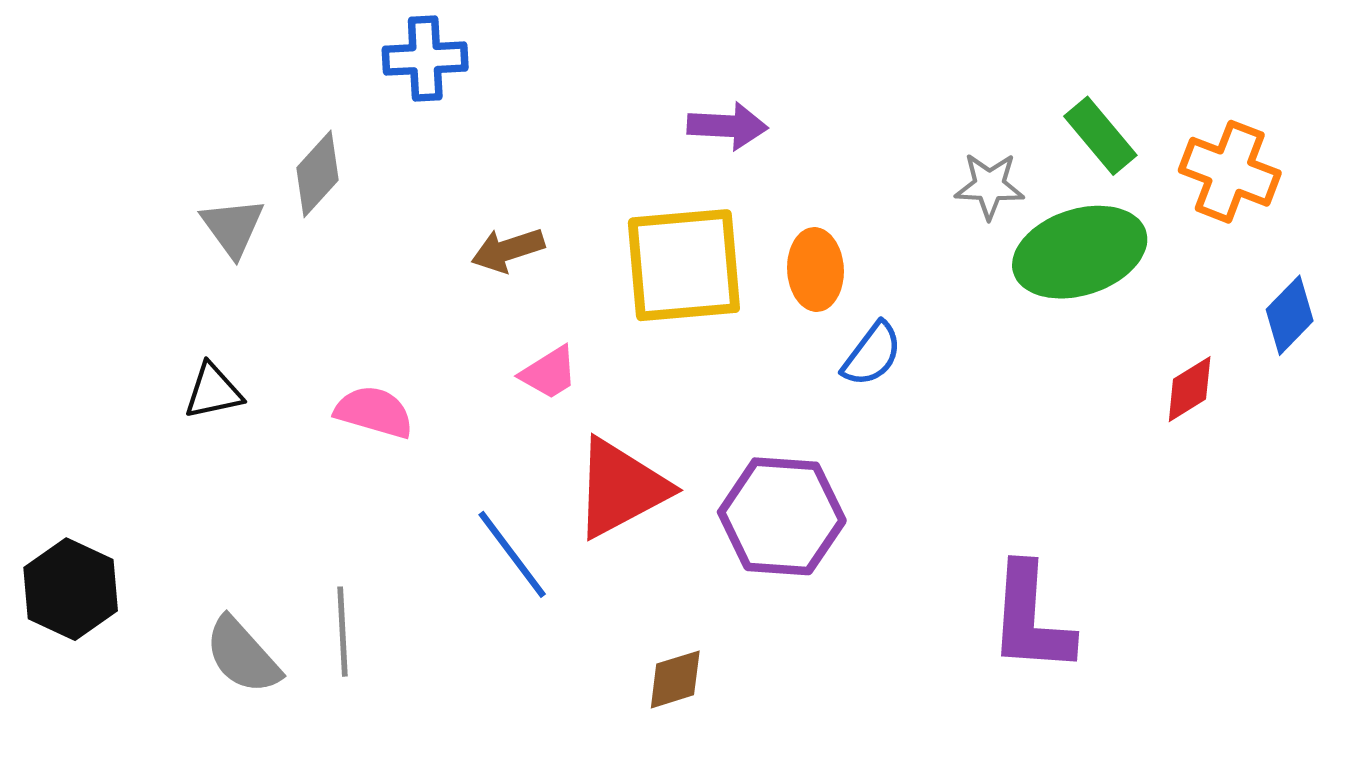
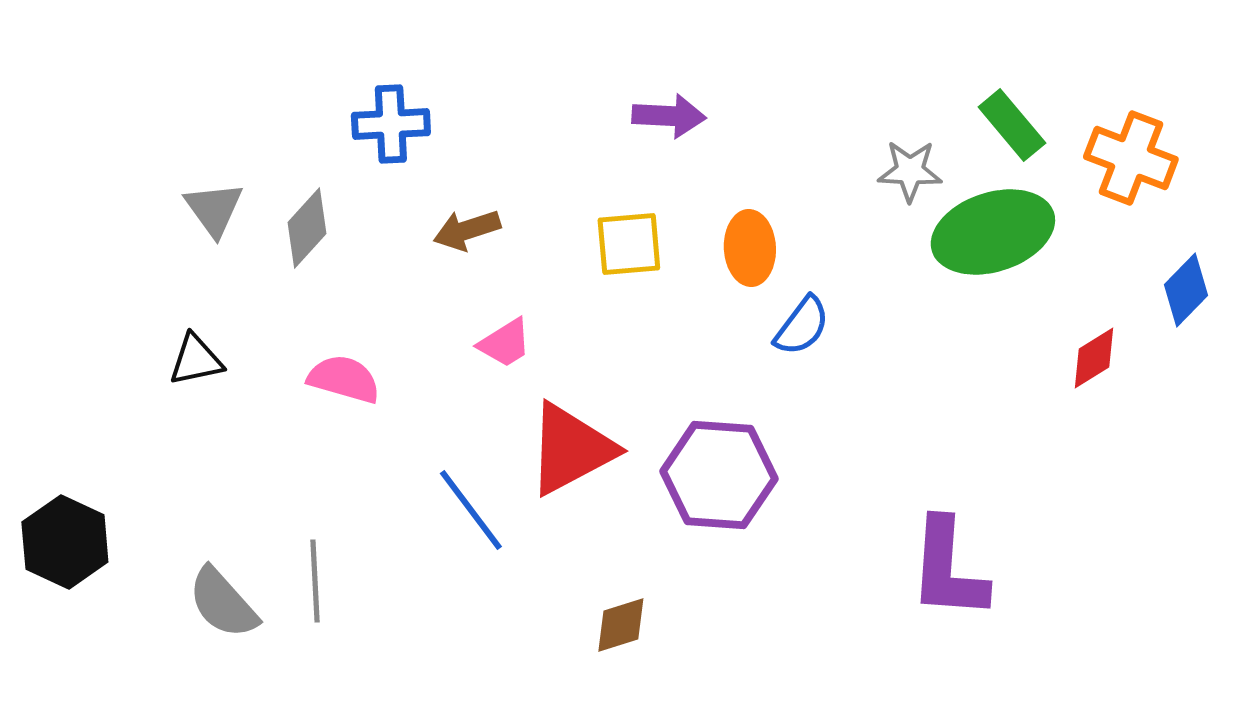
blue cross: (425, 59) -> (391, 124), moved
gray diamond: (317, 174) -> (307, 228), moved
yellow square: (684, 265) -> (629, 244), size x0.6

